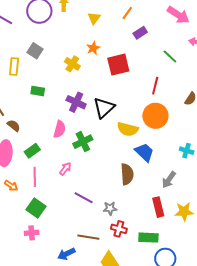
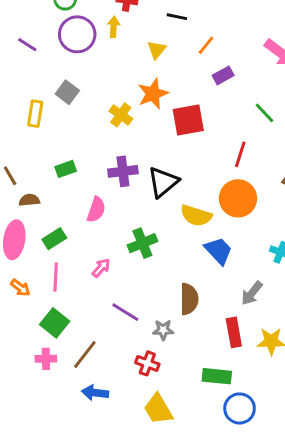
orange star: (93, 48) -> (153, 94), size x1.5
green rectangle: (38, 91) -> (66, 169), moved, turned -32
purple cross: (76, 102) -> (123, 171), turned -36
brown semicircle: (14, 126) -> (29, 200), turned -48
green cross: (83, 142) -> (142, 243), moved
brown semicircle: (127, 174) -> (189, 299), moved
red cross: (119, 229) -> (147, 363), moved
brown line: (88, 237) -> (85, 355), moved, turned -65
blue arrow: (66, 254) -> (95, 393), turned 30

